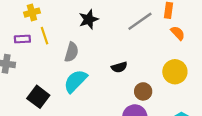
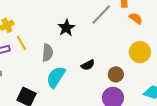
black star: (89, 19) -> (66, 28), moved
black semicircle: (119, 67) -> (88, 65), moved

